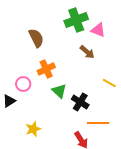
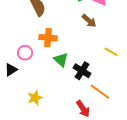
orange cross: (46, 69) -> (48, 38), turned 30
orange line: (98, 123) -> (100, 92), turned 35

